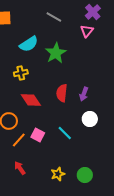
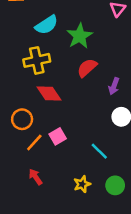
yellow cross: (21, 73) -> (37, 60), size x1.5
red semicircle: (62, 93) -> (87, 68), moved, turned 42
cyan line: (65, 133) -> (99, 151), moved
pink square: (38, 135) -> (58, 136), turned 32

